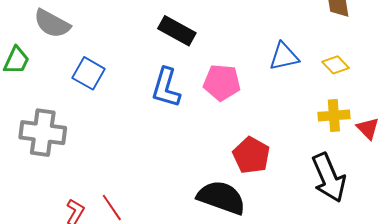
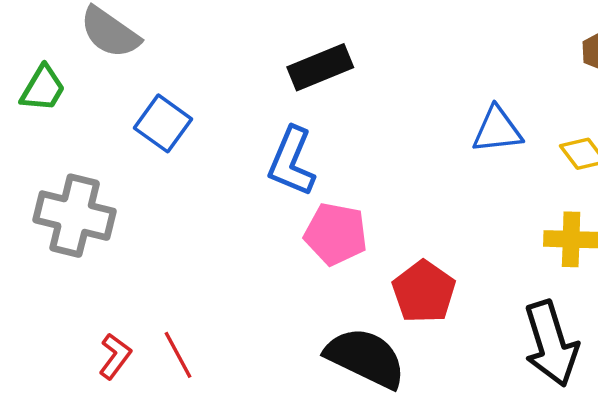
black rectangle: (177, 31) -> (320, 67), turned -57
pink pentagon: (222, 82) -> (336, 234), moved

